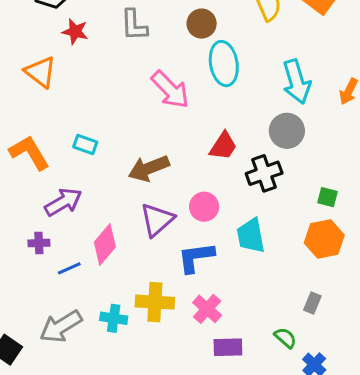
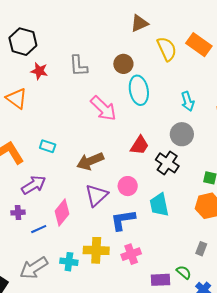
cyan arrow: (297, 82) -> (188, 101), size x0.7
black cross: (264, 173) -> (167, 163), turned -35
pink cross: (207, 309) -> (131, 254), turned 30
purple rectangle: (228, 347) -> (161, 280), moved

